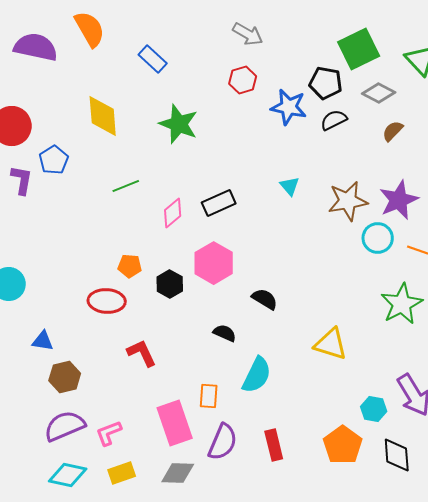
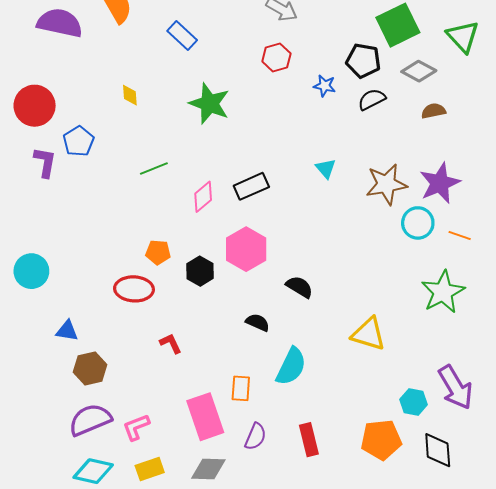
blue star: (289, 107) -> (325, 86), size x0.6
yellow diamond: (103, 116) -> (130, 95), size x0.5
brown semicircle: (393, 131) -> (434, 111), turned 35
red L-shape: (142, 353) -> (171, 343), size x0.7
purple semicircle: (223, 442) -> (255, 437), size x0.7
orange pentagon: (343, 445) -> (381, 440), turned 30

